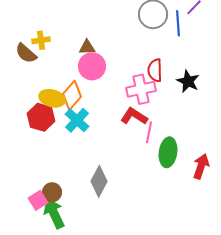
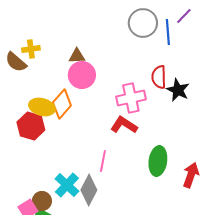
red semicircle: (155, 70) -> (159, 77), moved
cyan cross: (77, 120) -> (67, 185), moved
pink line: (149, 132) -> (103, 161), moved

